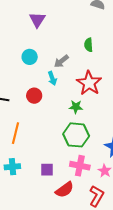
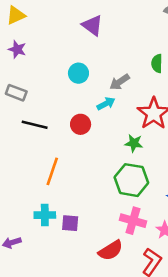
purple triangle: (37, 20) -> (92, 25), turned -30
cyan arrow: (52, 78) -> (106, 104), turned -104
purple square: (47, 170) -> (70, 223), moved

